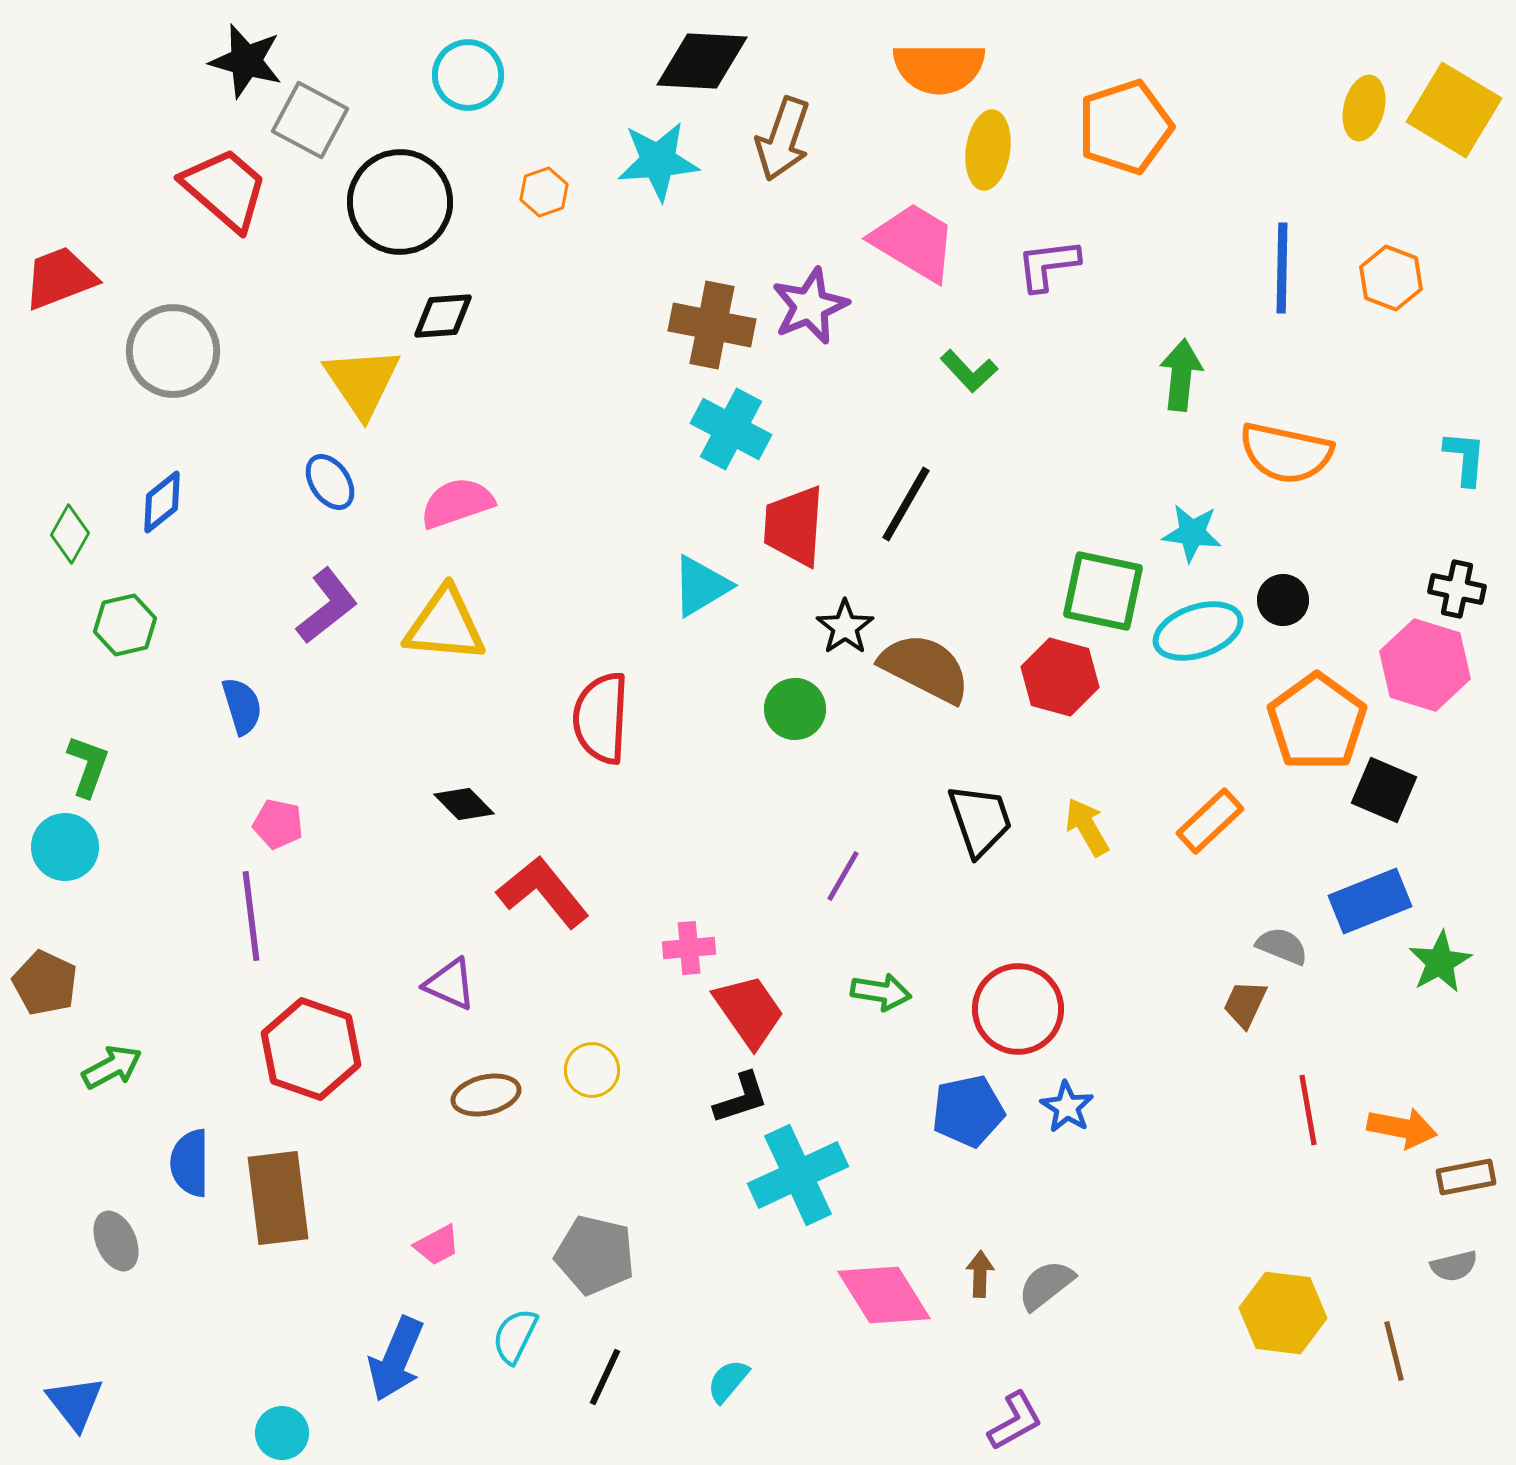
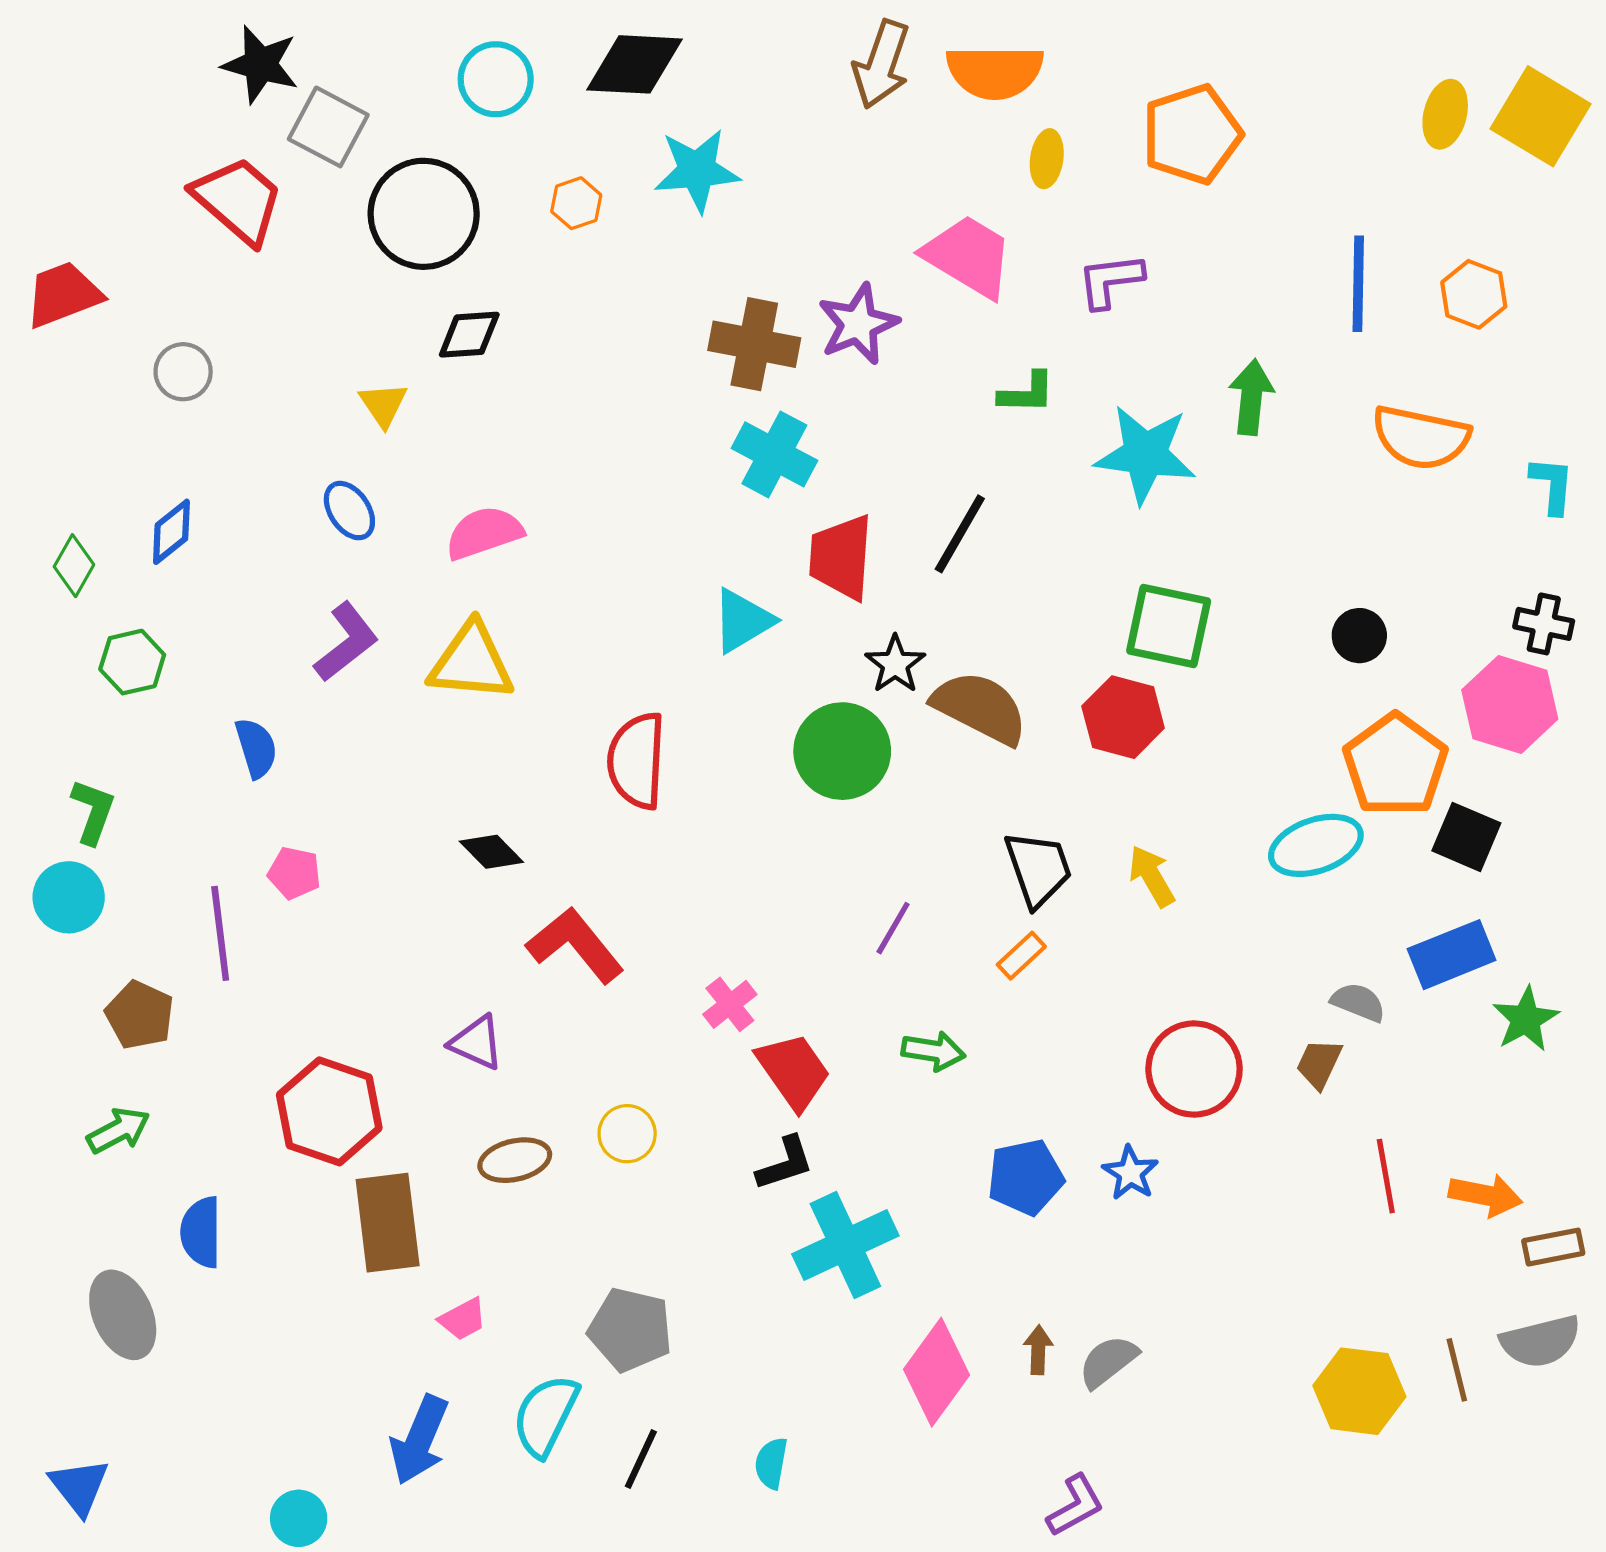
black diamond: (702, 61) -> (635, 64), moved
brown arrow: (783, 139) -> (881, 64), moved
yellow ellipse: (988, 150) -> (1047, 159), size x0.7
gray circle: (173, 351) -> (183, 372), size x0.6
green L-shape: (969, 371) -> (1027, 393), turned -46
yellow triangle: (362, 382) -> (383, 405), size x0.6
orange semicircle: (1286, 453) -> (1421, 437), moved
cyan star: (1192, 533) -> (1145, 454), moved, size x1.6
cyan ellipse: (1198, 631) -> (1316, 845), moved
green circle: (795, 709) -> (842, 751), size x1.5
orange rectangle: (1210, 821) -> (1021, 956), moved, size x0.7
purple line: (251, 916) -> (220, 933), moved
pink cross: (689, 948) -> (730, 1004), turned -33
brown pentagon: (45, 983) -> (140, 1015), moved
red circle: (1018, 1009) -> (1194, 1069), moved
brown rectangle: (278, 1198) -> (388, 1223), moved
gray ellipse: (116, 1241) -> (123, 1315), size x1.4
gray semicircle: (1454, 1266) -> (1541, 1341), size x1.6
pink diamond: (884, 1295) -> (937, 1372), turned 68
cyan semicircle: (515, 1336) -> (545, 1416), size x1.4
brown line: (1394, 1351) -> (1457, 1370), moved
cyan semicircle: (728, 1381) -> (771, 1463), turned -30

